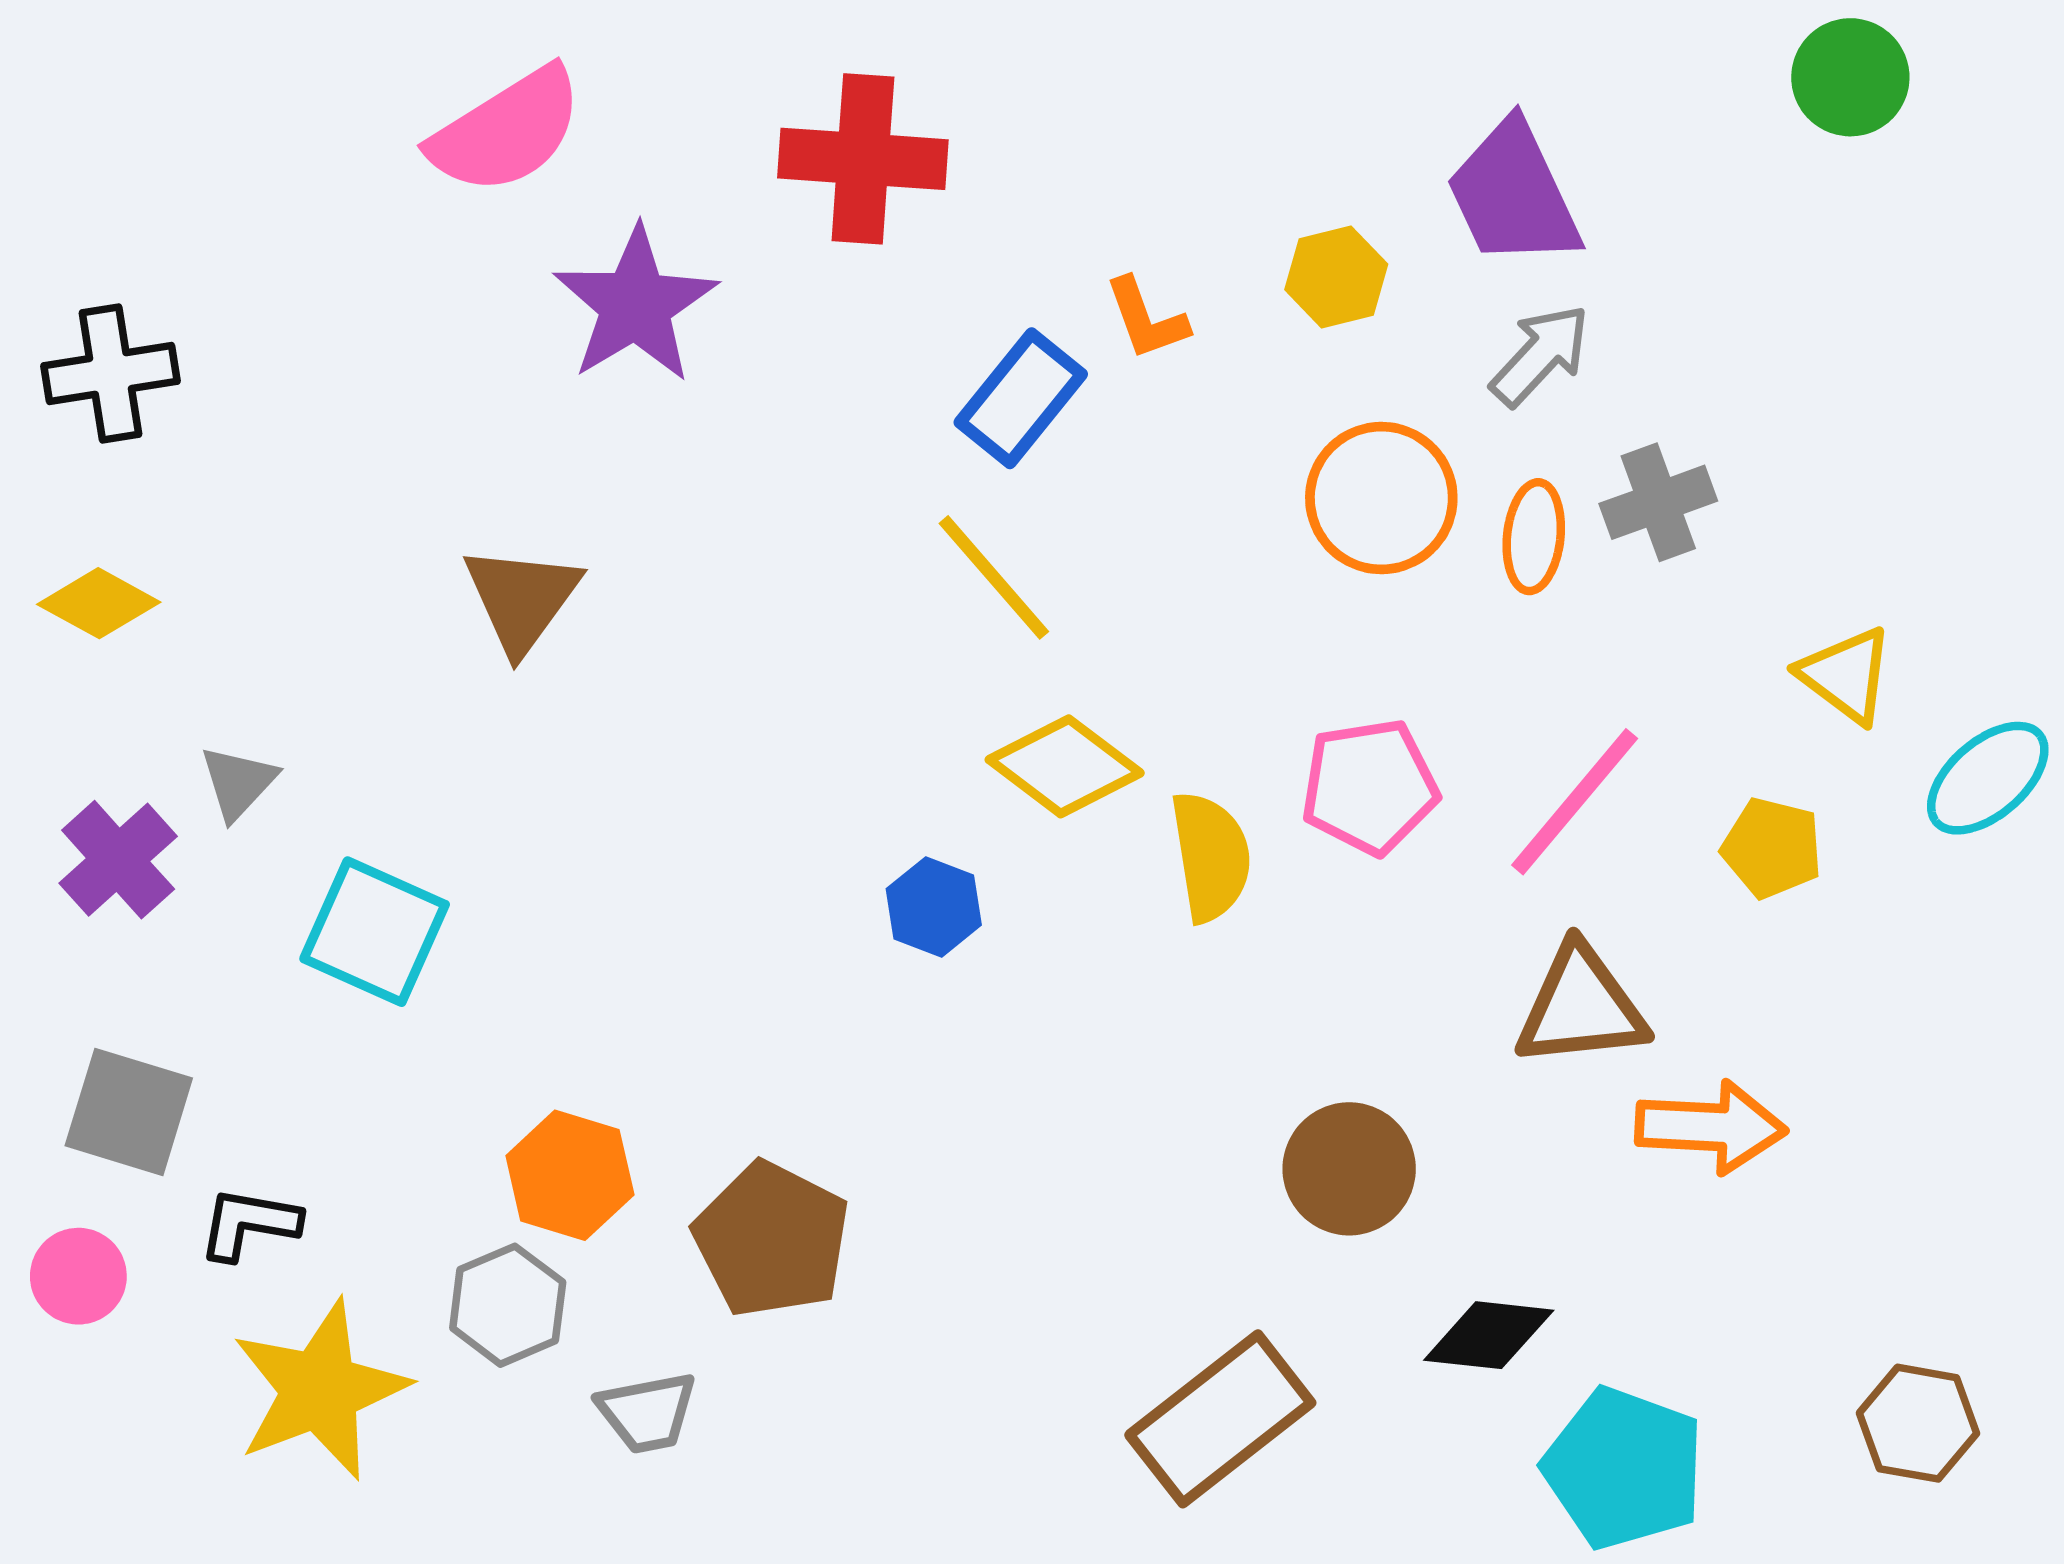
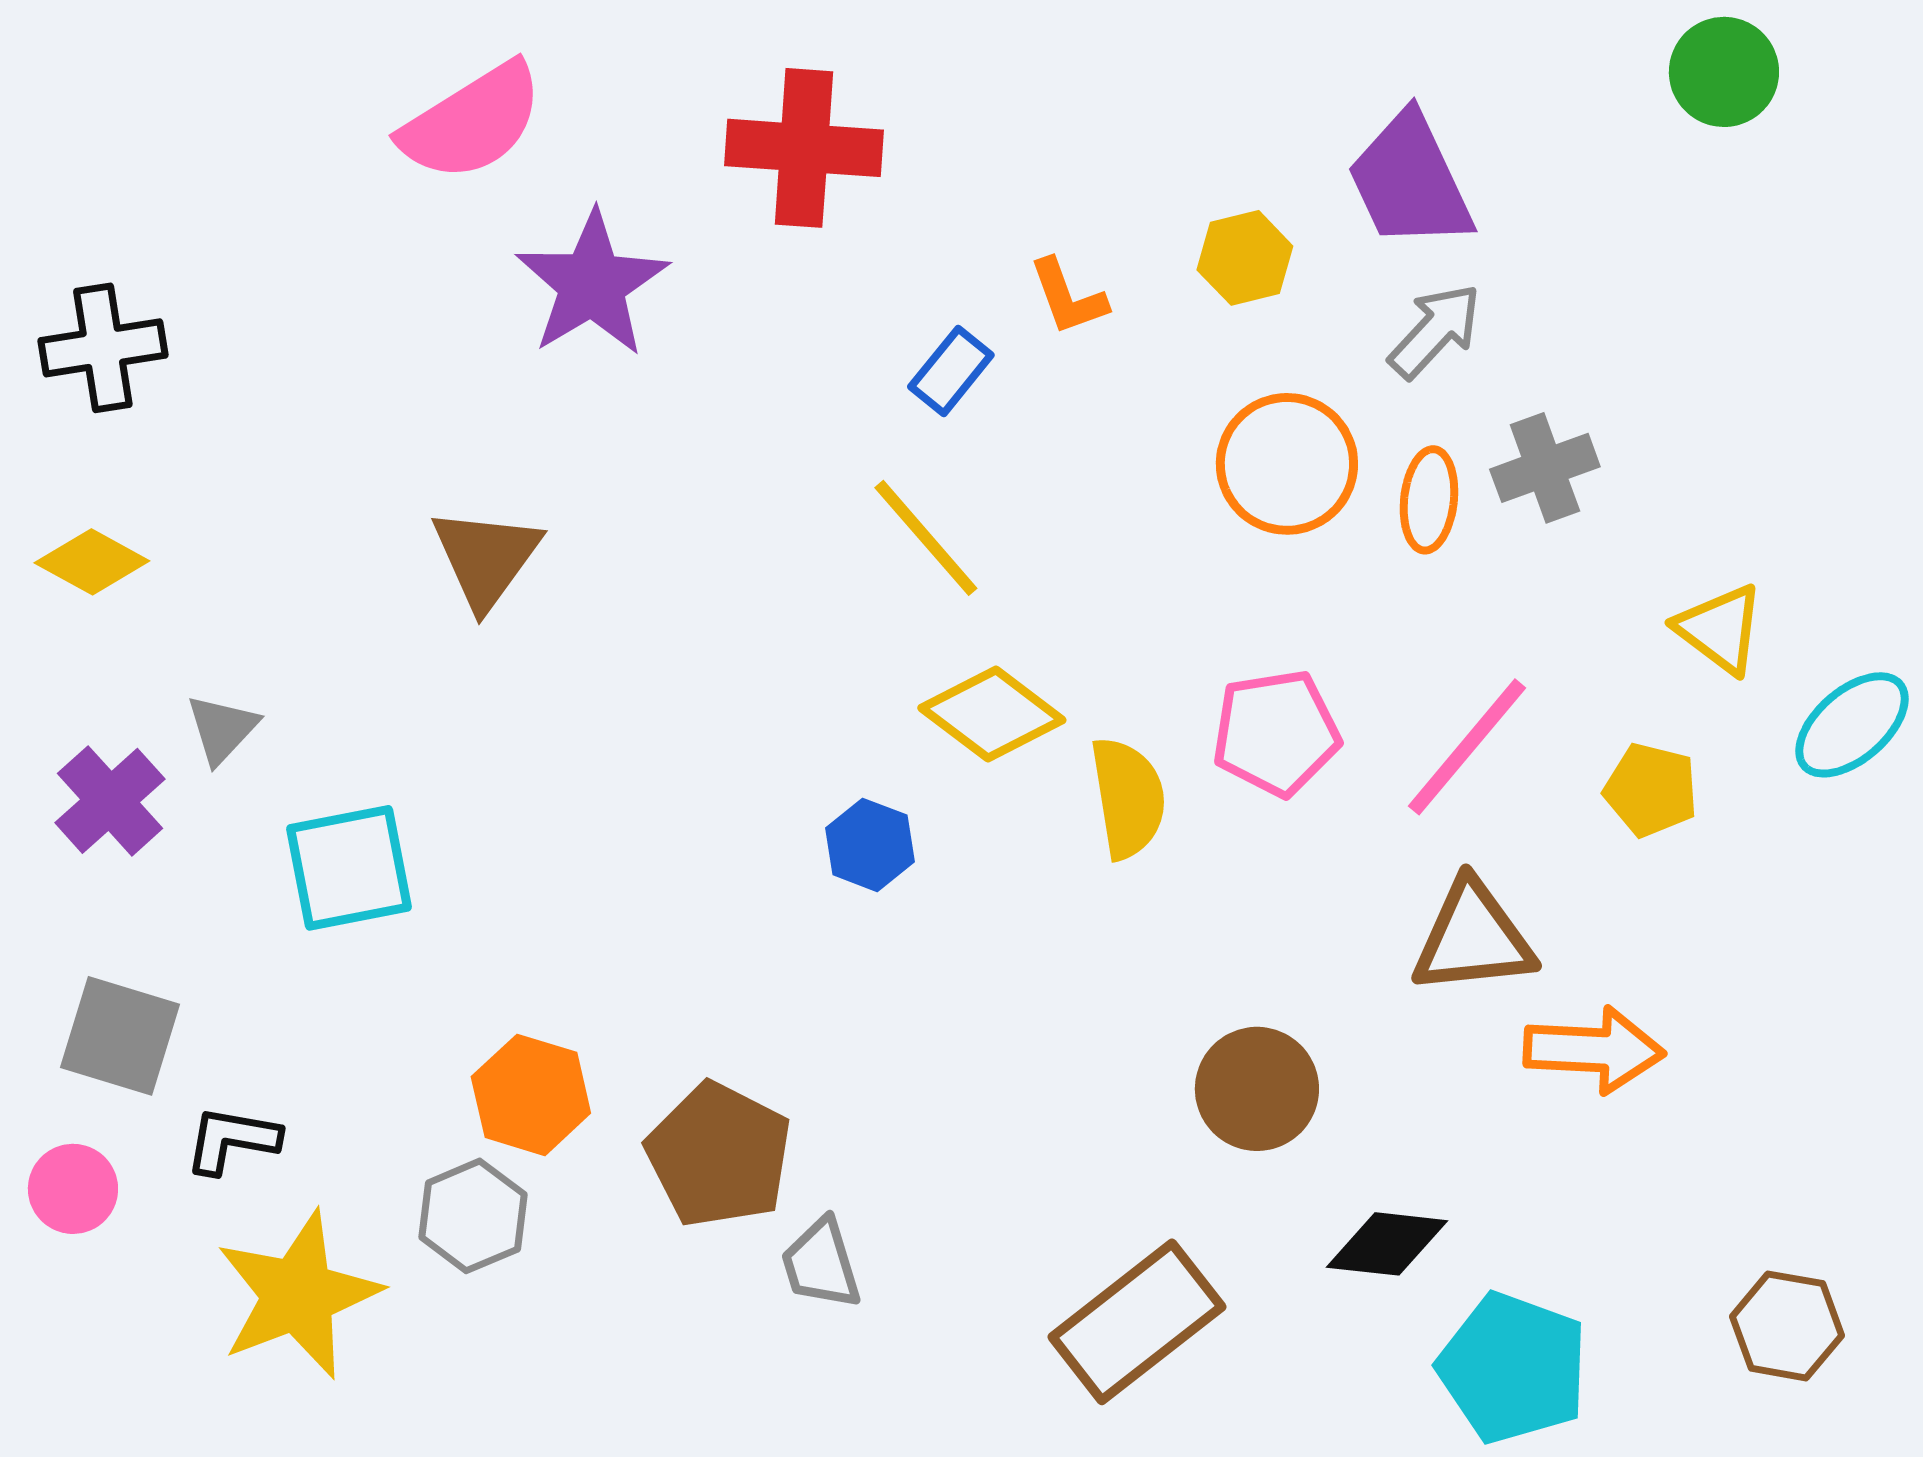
blue rectangle: (1021, 398) -> (951, 371), size x0.7
cyan square: (375, 932) -> (349, 868), turned -35
gray trapezoid: (647, 1412) -> (821, 1264), moved, turned 84

